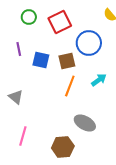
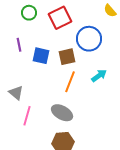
gray ellipse: (85, 123) -> (62, 113), moved
pink line: (23, 136) -> (27, 116), moved

